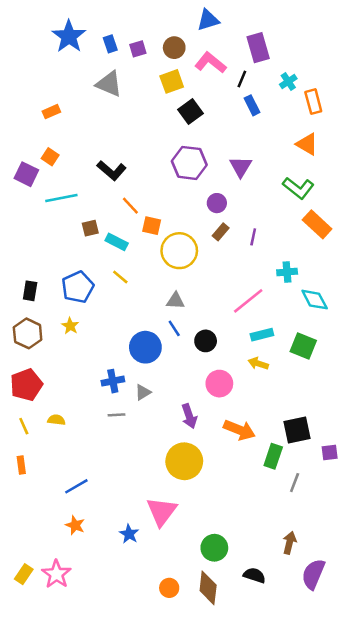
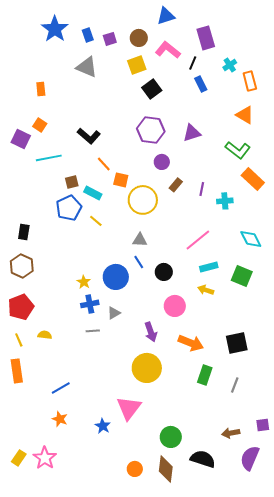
orange rectangle: (51, 112) -> (41, 89), turned -72
purple triangle: (241, 167) -> (192, 133), turned 42
purple circle: (217, 203) -> (162, 162), moved
cyan cross: (287, 272) -> (225, 201), moved
blue pentagon: (78, 287) -> (69, 208), moved
yellow star: (70, 326) -> (84, 282), moved
purple square: (330, 452) -> (263, 425), moved
green rectangle: (273, 456) -> (205, 375), moved
orange rectangle: (21, 465) -> (17, 371), size x1.6
brown arrow: (290, 543) -> (231, 433), turned -114
black semicircle: (254, 575) -> (203, 459), size x1.4

